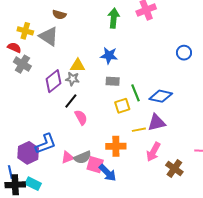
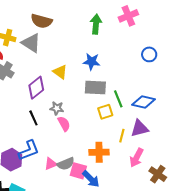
brown semicircle: (59, 15) -> (42, 21), size x1.5
blue circle: (184, 53) -> (149, 54), moved
yellow triangle: (78, 66) -> (60, 72), turned 35
gray star: (72, 79) -> (57, 108), moved
gray rectangle: (113, 81) -> (95, 87), size x1.5
black line: (71, 101) -> (33, 118), moved, turned -63
yellow line: (139, 130) -> (122, 136), turned -64

